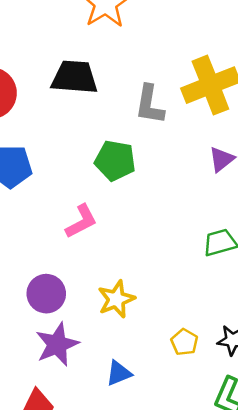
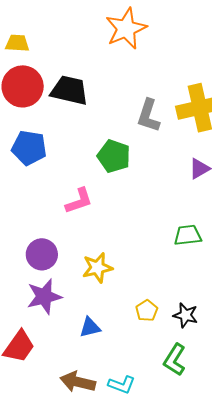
black trapezoid: (74, 77) -> (69, 90), moved

